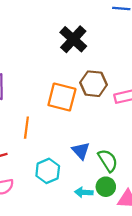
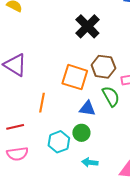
blue triangle: (81, 151) -> (87, 108), moved, turned -42
green semicircle: (108, 160) -> (111, 96), moved
green circle: (106, 187) -> (81, 133), moved

